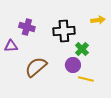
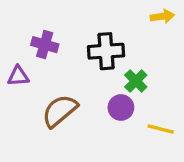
yellow arrow: (98, 20) -> (162, 16), moved
yellow line: (86, 79) -> (161, 129), moved

